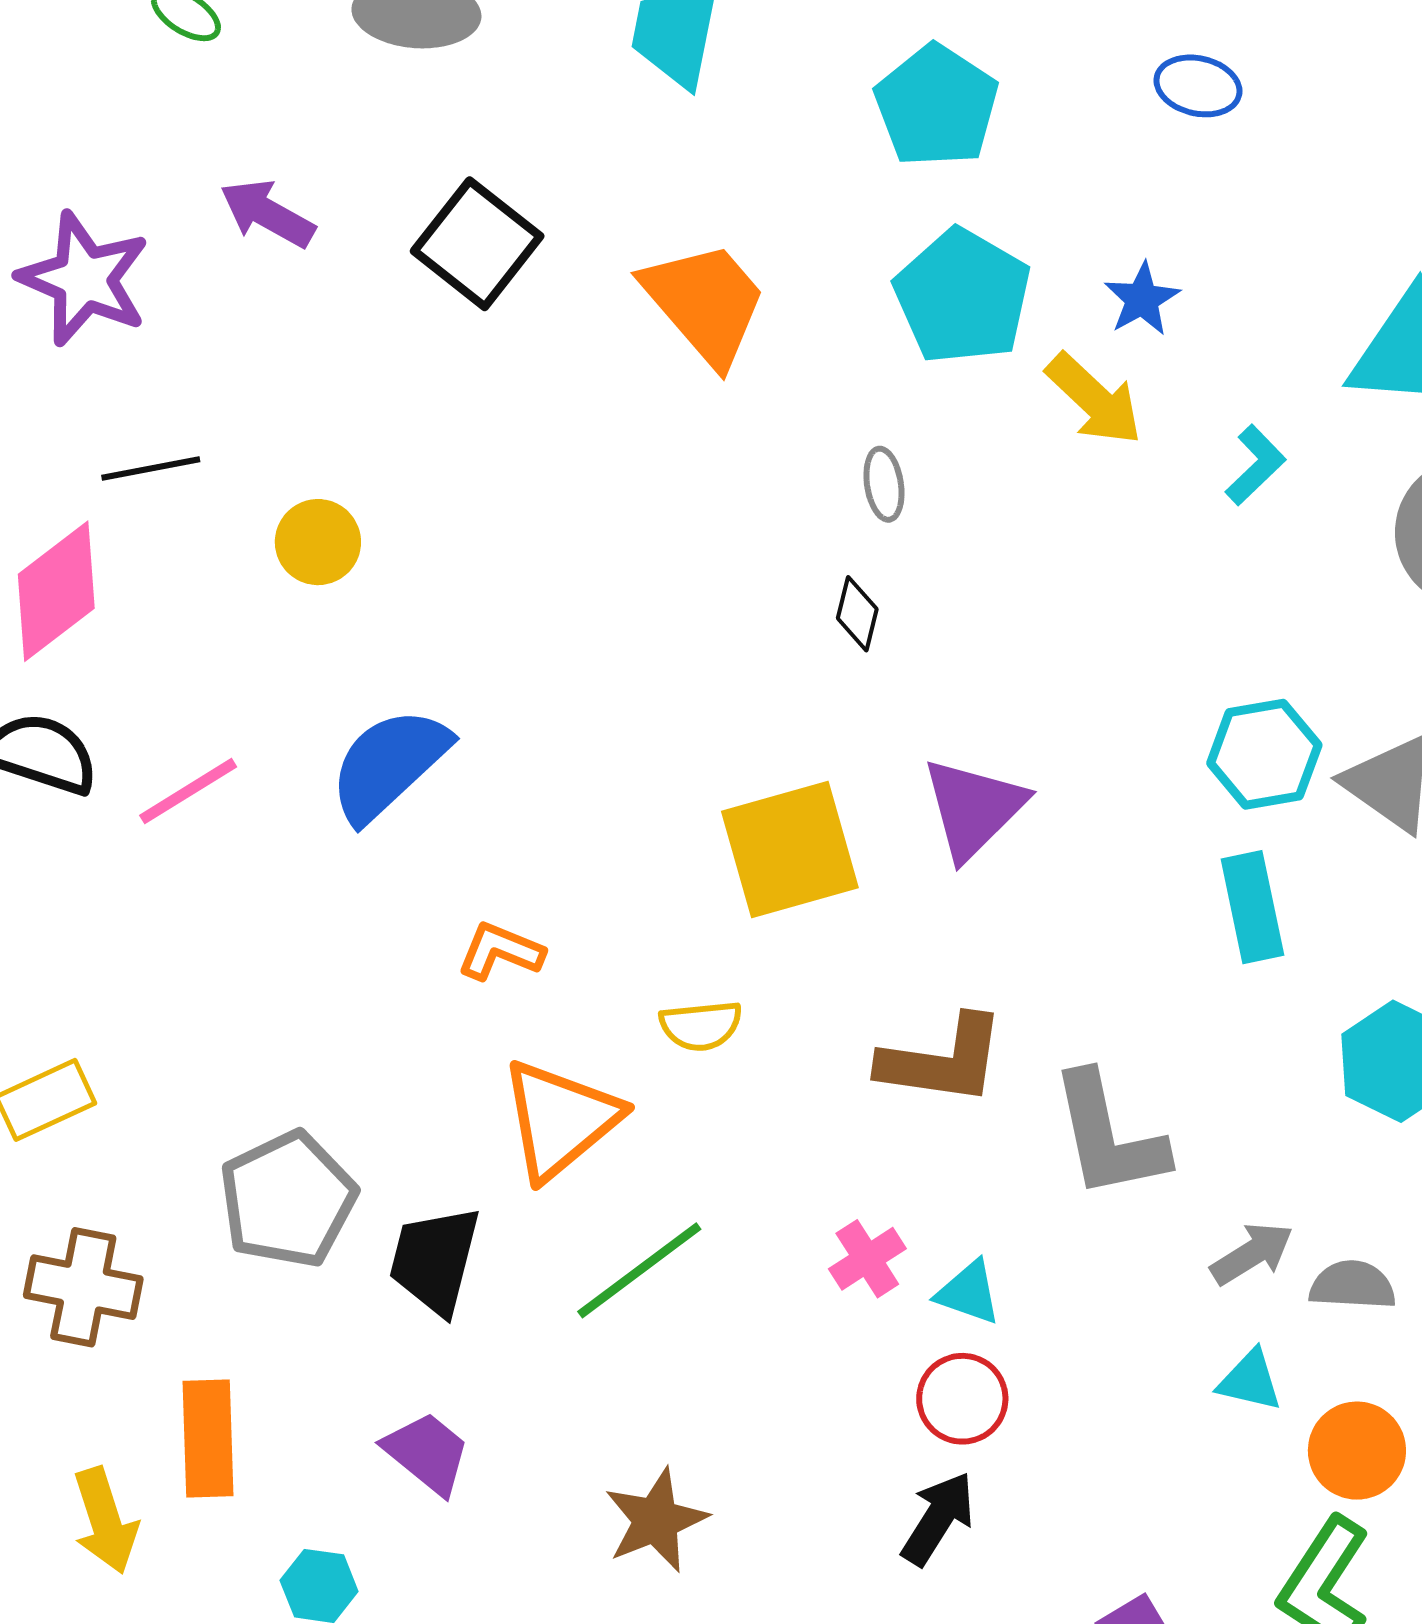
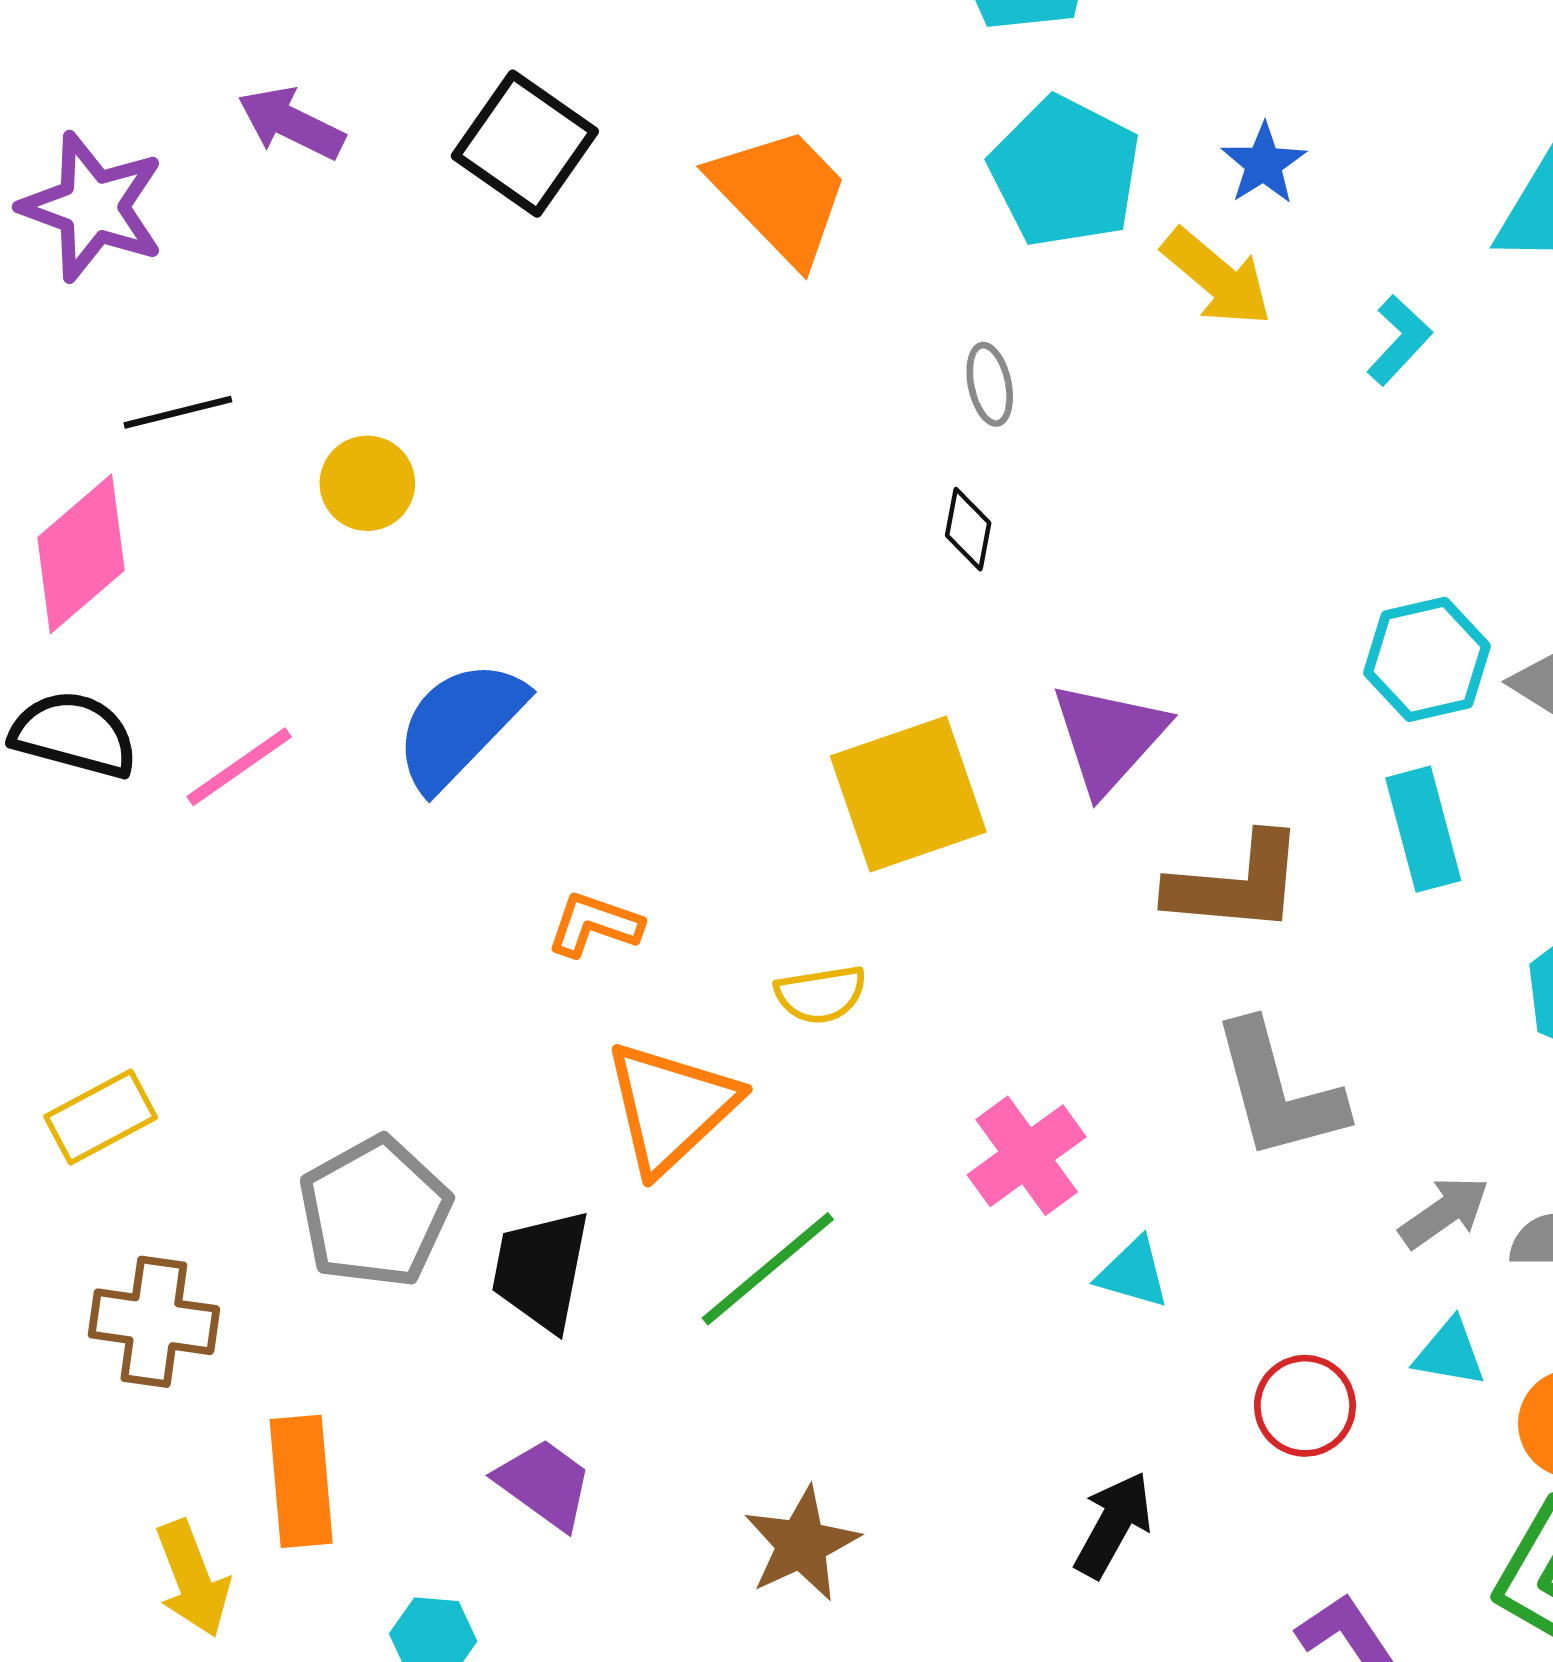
brown L-shape: (942, 1060) -> (1236, 884), moved
pink cross: (867, 1259) -> (1027, 1156), moved, size x1.4
red circle: (962, 1399) -> (1305, 1406), moved

